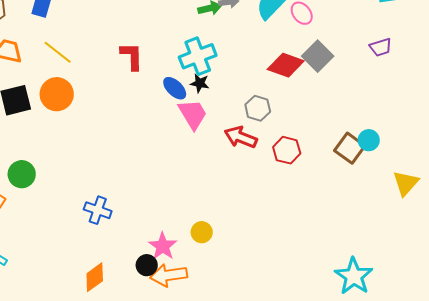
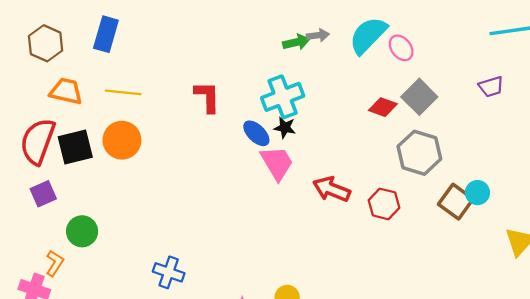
yellow line: (58, 52) -> (123, 92), turned -32
red diamond: (286, 65) -> (383, 107), size x0.7
gray hexagon: (258, 108) -> (419, 153), moved, size x1.5

